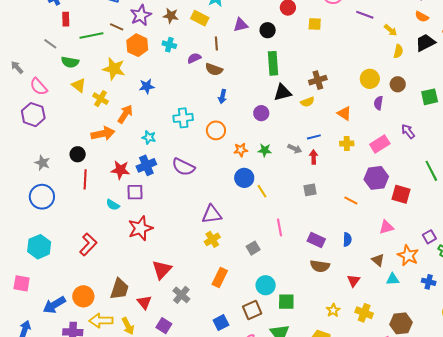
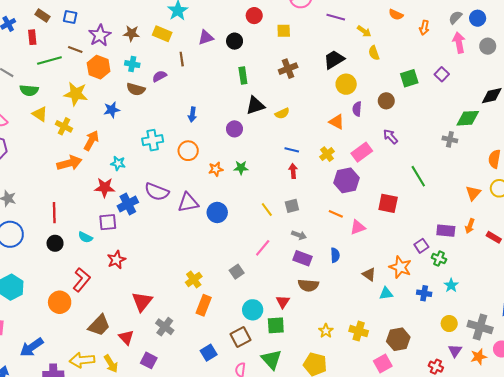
red rectangle: (66, 19) -> (32, 37), moved
black trapezoid: (425, 43) -> (334, 60), moved
yellow semicircle: (398, 51) -> (374, 53), turned 152
green rectangle: (273, 63) -> (243, 75), size x0.7
brown semicircle: (214, 69) -> (136, 89), moved
brown cross: (318, 80) -> (288, 69), moved
brown circle: (398, 84) -> (386, 101), moved
green square: (430, 97) -> (409, 78), moved
orange triangle: (344, 113) -> (337, 122), moved
blue line: (314, 137) -> (292, 150), turned 32
yellow cross: (347, 143) -> (327, 154), turned -32
gray arrow: (295, 149) -> (299, 235), moved
black circle: (78, 154) -> (55, 243), moved
blue cross: (146, 165) -> (128, 204), moved
red star: (120, 170) -> (105, 187), moved
blue circle: (244, 178) -> (217, 212), moved
purple hexagon: (376, 178) -> (347, 180), moved
yellow line: (262, 191) -> (267, 210), moved
purple triangle: (212, 214) -> (188, 203), moved
pink line: (279, 227) -> (263, 248), turned 54
pink triangle: (386, 227) -> (358, 227), moved
red star: (140, 228) -> (116, 260), size x0.7
yellow cross: (212, 239) -> (194, 279), moved
red L-shape: (88, 244) -> (82, 280), moved
red triangle: (354, 281) -> (283, 302), moved
brown trapezoid: (119, 289) -> (99, 325), turned 30
orange circle: (83, 296) -> (60, 302), moved

